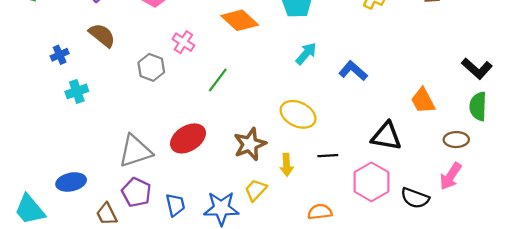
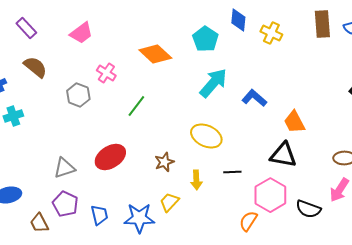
cyan arrow: (306, 54) -> (213, 83), size x1.5
orange trapezoid: (423, 101) -> (294, 122), moved
brown star: (250, 144) -> (164, 162), size x0.7
gray triangle: (135, 151) -> (64, 168), size x0.7
orange semicircle: (320, 212) -> (248, 221), moved, turned -50

